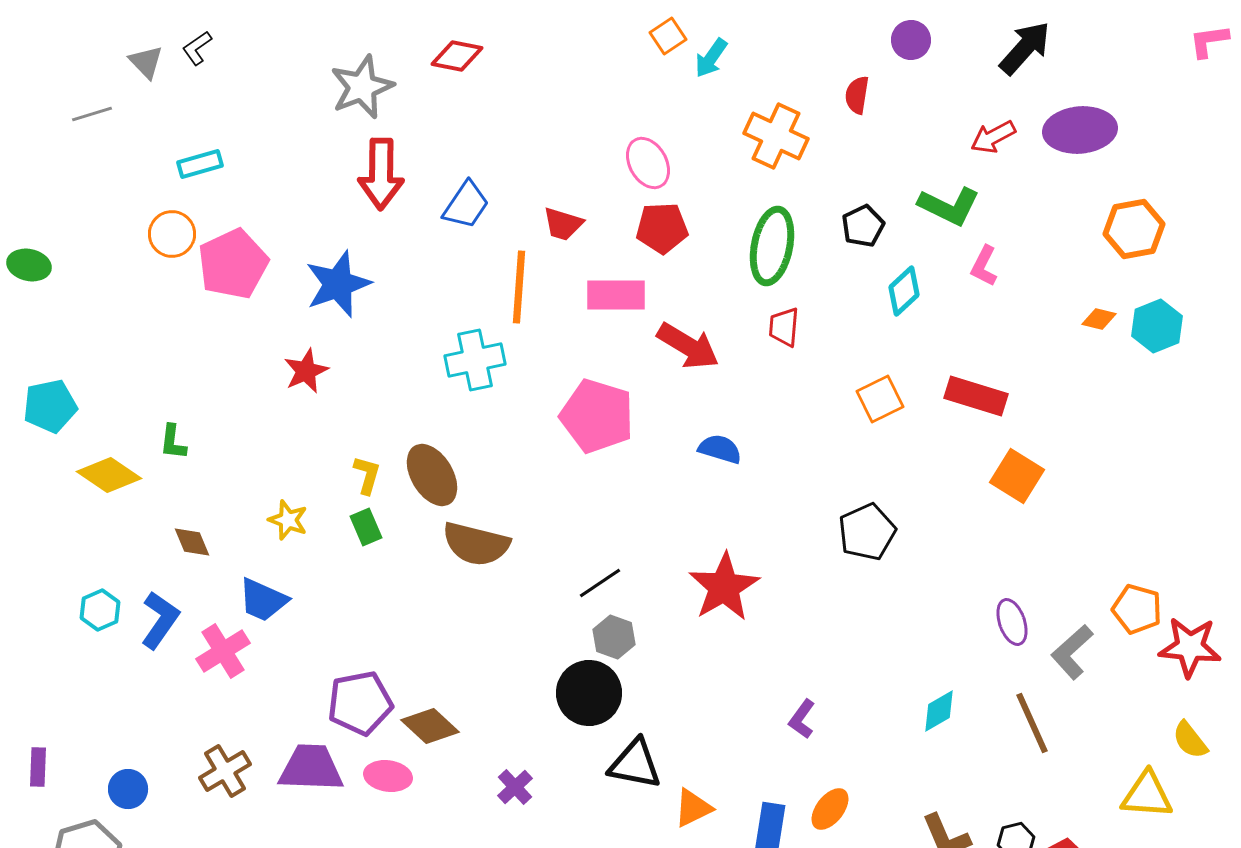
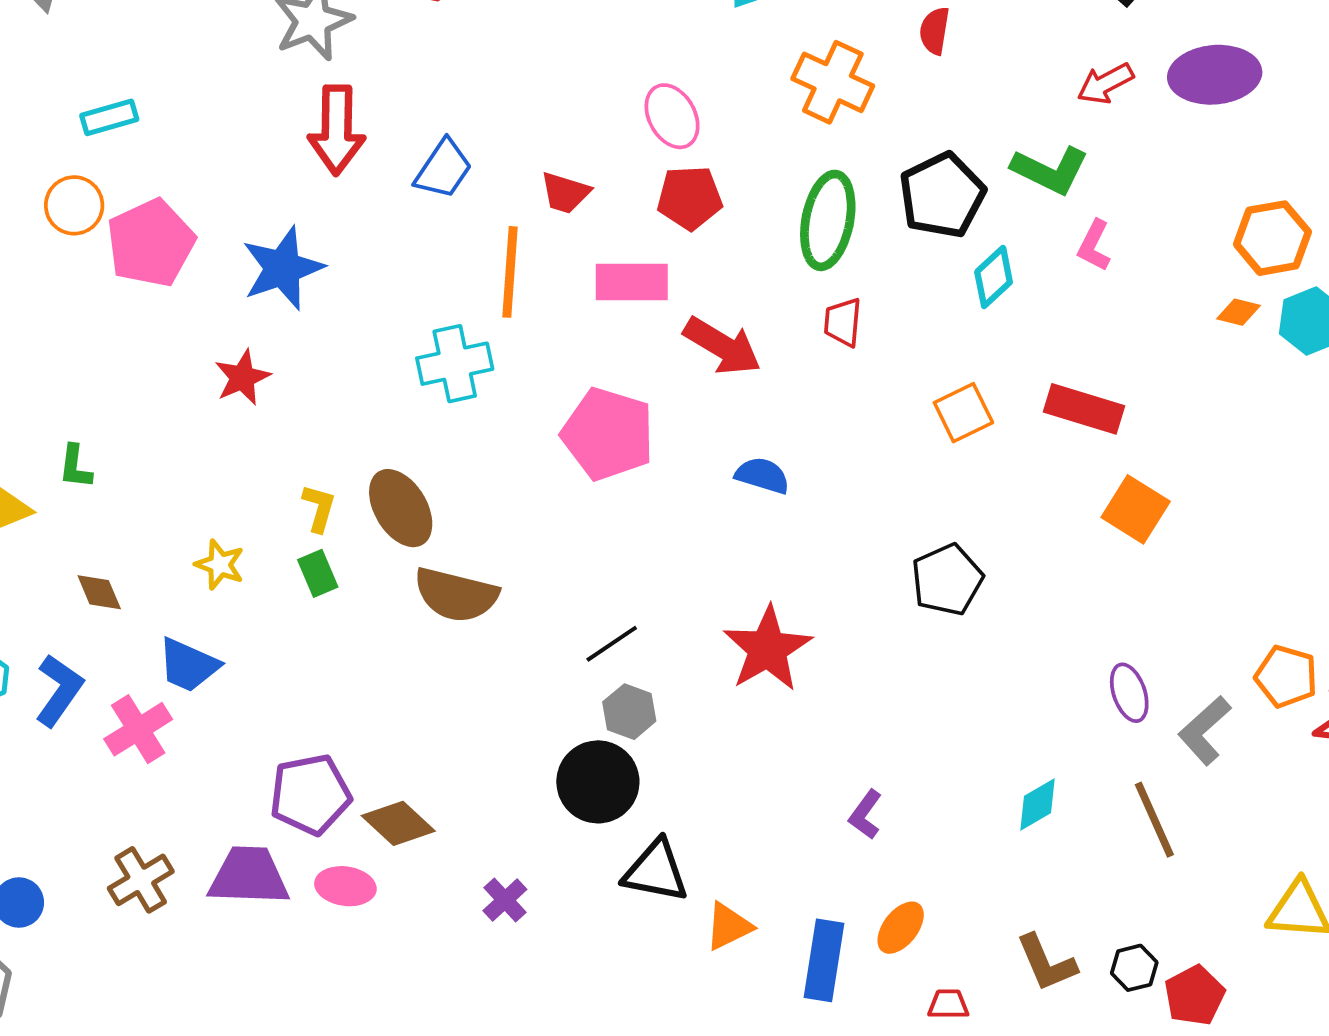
black pentagon: (863, 226) -> (942, 195), size x1.6
orange hexagon: (1134, 229) -> (1272, 238), moved

